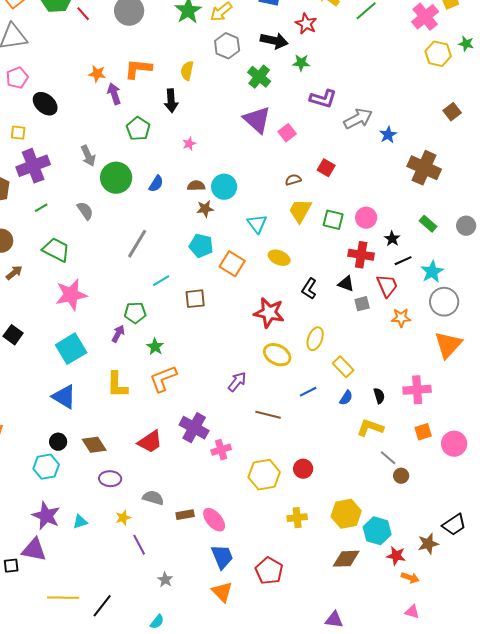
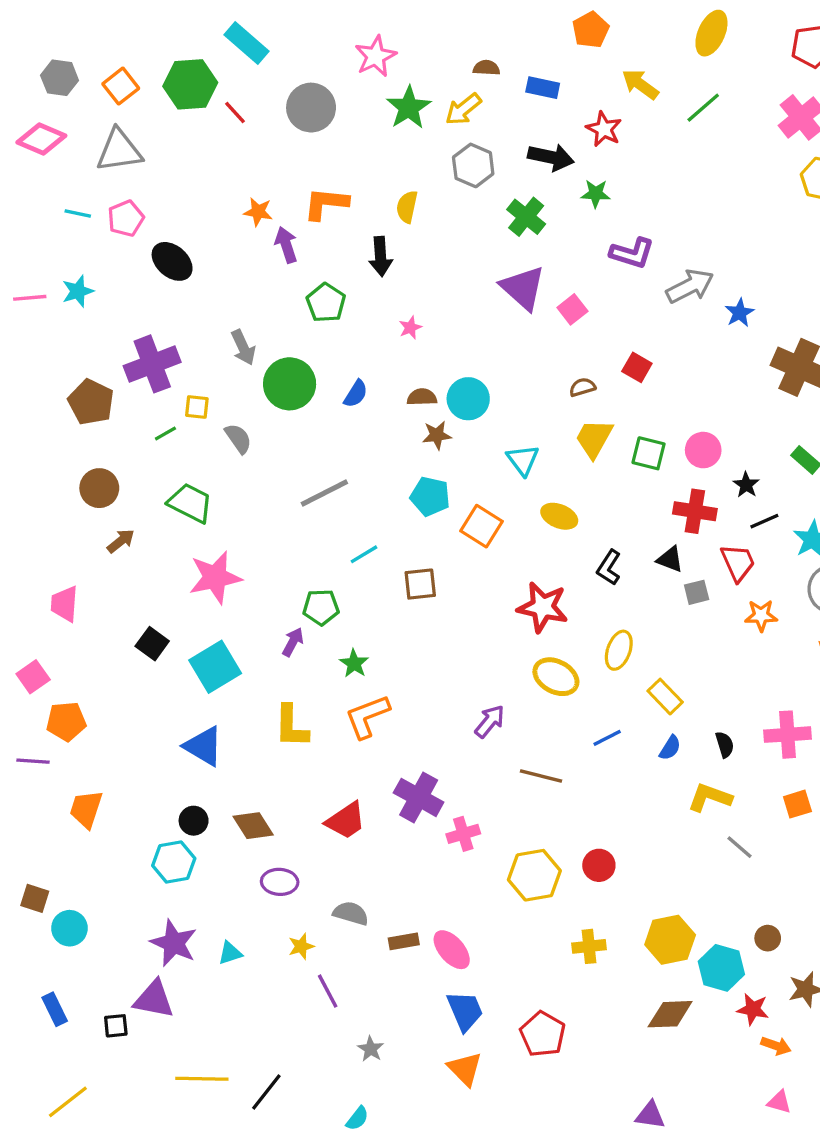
yellow square: (18, 133) -> (197, 407), moved
gray line: (137, 244) -> (324, 493), turned 32
black square: (13, 335) -> (152, 644), moved
brown circle: (401, 476) -> (768, 938), moved

